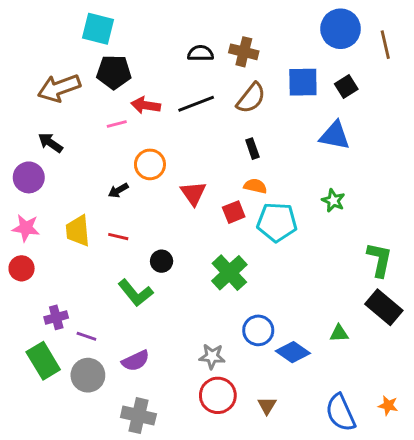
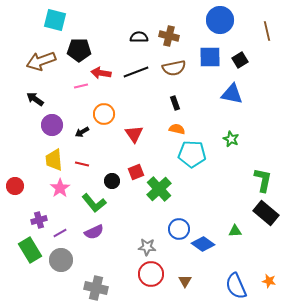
cyan square: (98, 29) -> (55, 20), moved
blue circle: (341, 29) -> (220, 20), moved
brown semicircle: (251, 98) -> (174, 68), turned 40
purple circle: (29, 177) -> (52, 125), moved
red square: (234, 212) -> (136, 172), moved
pink star: (26, 228) -> (60, 188), moved, turned 30
purple line: (86, 336) -> (60, 233), turned -48
purple semicircle: (136, 361) -> (94, 232), moved

